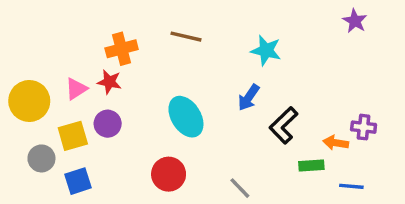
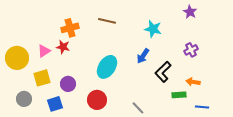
purple star: (355, 21) -> (190, 12), moved
cyan ellipse: (186, 117) -> (107, 67), turned 65
purple circle: (108, 124) -> (68, 84), moved
purple cross: (364, 127) -> (191, 50), moved, turned -32
gray circle: (41, 158) -> (24, 99), moved
blue square: (78, 181) -> (55, 104), moved

